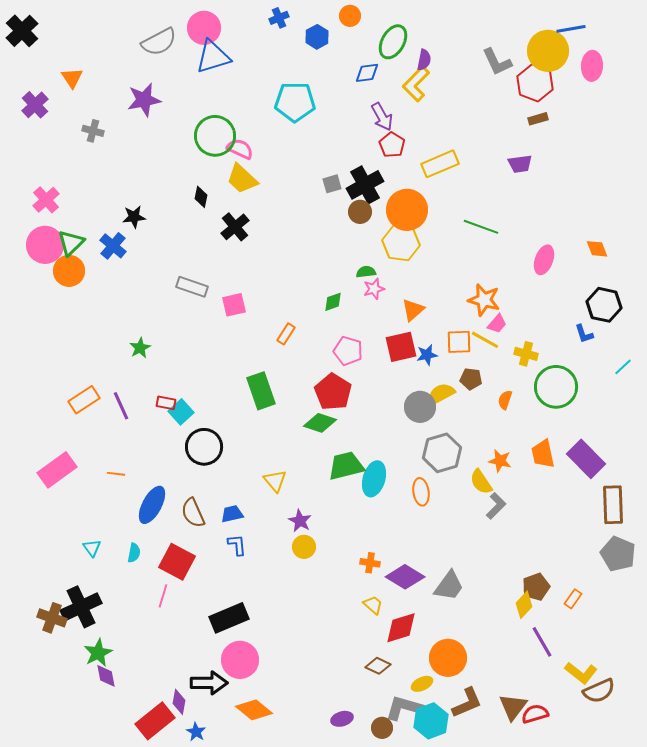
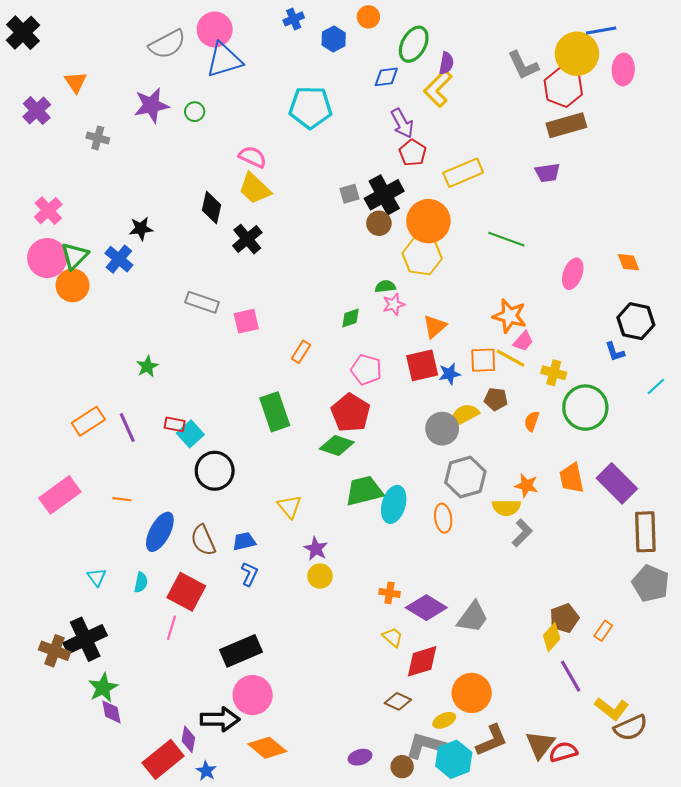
brown rectangle: (538, 119) -> (566, 125), size x1.8
green circle: (215, 136) -> (195, 112), moved, size x0.5
black diamond: (201, 197) -> (211, 207), size x1.4
yellow semicircle: (481, 482) -> (506, 508), turned -56
blue L-shape: (237, 545) -> (249, 574), turned 30

